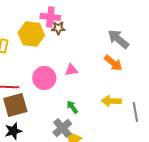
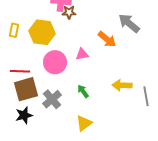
yellow hexagon: (31, 34) -> (42, 32), moved
orange arrow: (113, 63) -> (107, 39), moved
gray cross: (62, 128) -> (52, 99), moved

